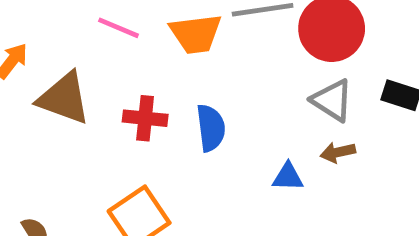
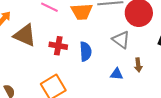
gray triangle: (332, 100) -> (121, 40), moved
brown arrow: (338, 152) -> (138, 65), turned -88

